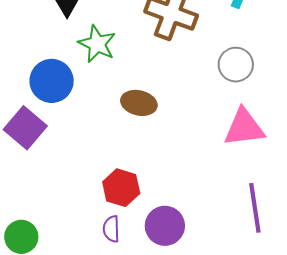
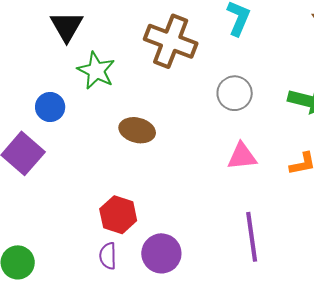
blue circle: (52, 81) -> (50, 107), size x0.7
pink triangle: (244, 128) -> (242, 156), size x0.7

